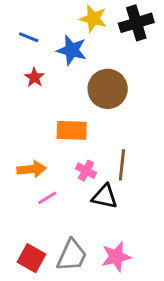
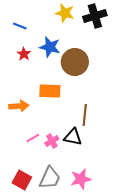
blue star: (72, 50) -> (50, 47), moved
orange arrow: (32, 169) -> (19, 106), moved
pink cross: (86, 171) -> (52, 141), moved, turned 32

